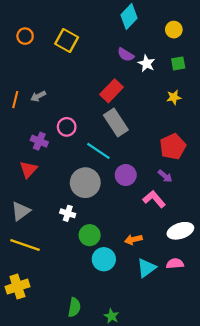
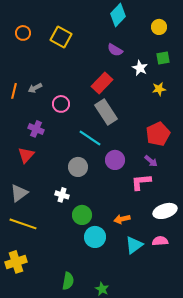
white star: (146, 63) -> (140, 68), moved
pink circle: (67, 127) -> (61, 104), moved
gray circle: (85, 183) -> (78, 167), size x0.7
pink L-shape: (154, 199) -> (141, 182), turned -55

